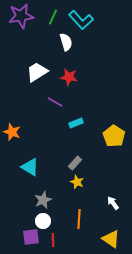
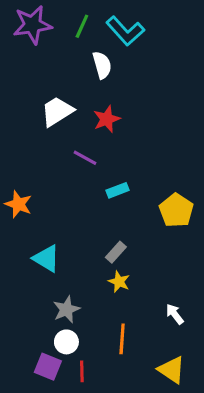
red star: (69, 77) -> (107, 119), turned -30
purple square: (31, 237) -> (48, 367), turned 30

